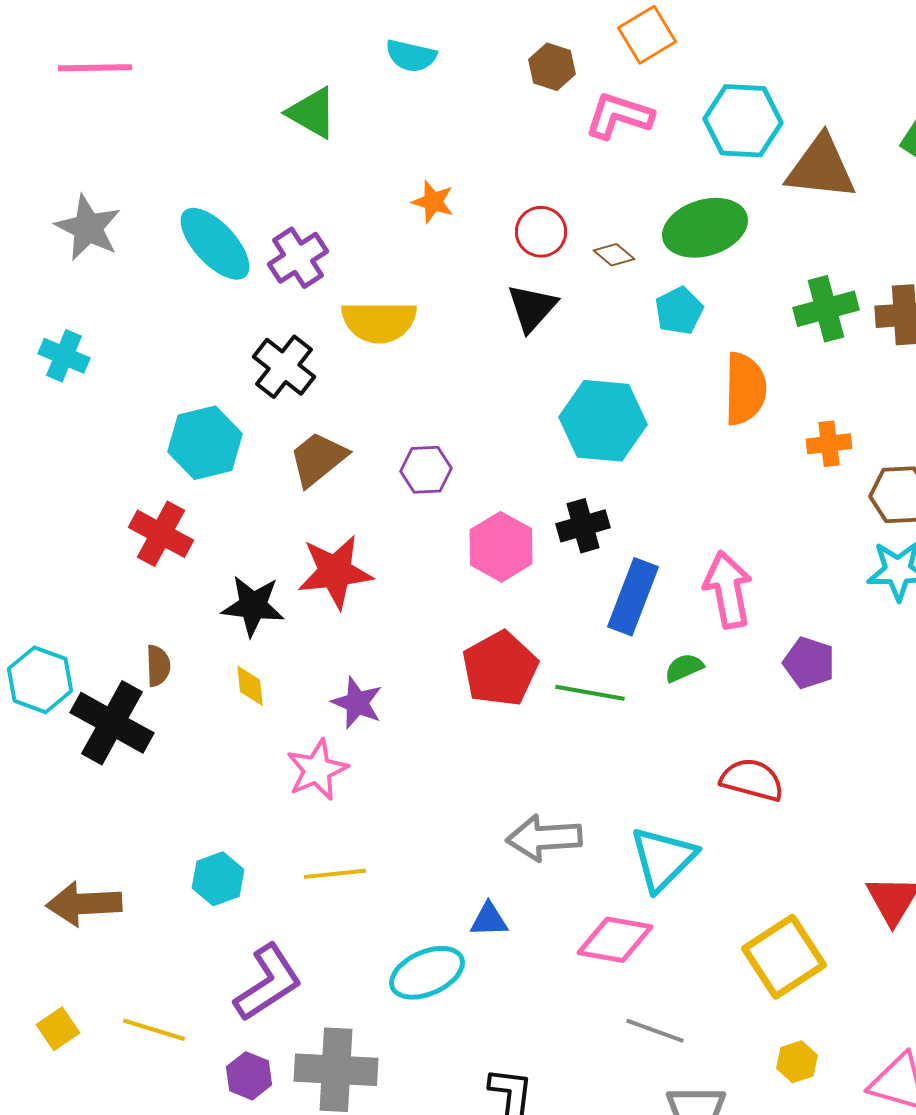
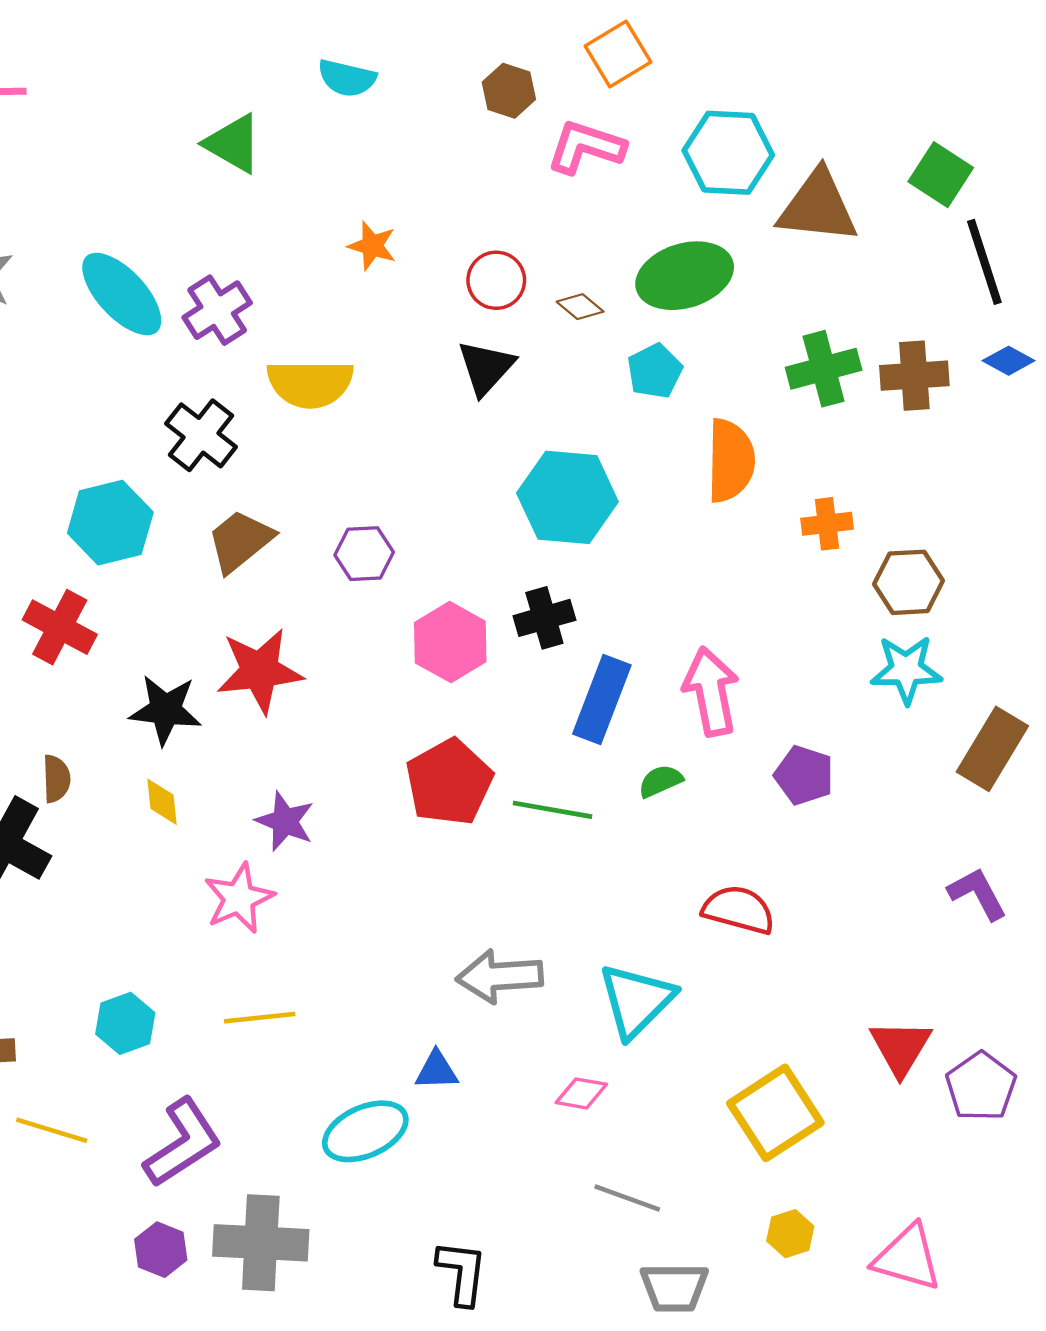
pink diamond: (615, 940) -> (581, 1093), size x0.6
yellow line: (154, 1030) -> (52, 1130), moved

